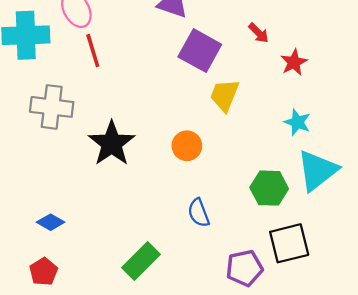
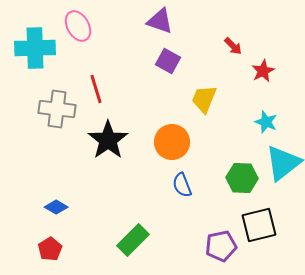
red line: (93, 51) -> (96, 89), moved
purple square: (200, 51) -> (168, 61), moved, size x0.7
orange circle: (187, 146) -> (172, 142), size x1.4
blue semicircle: (199, 213) -> (182, 185), moved

